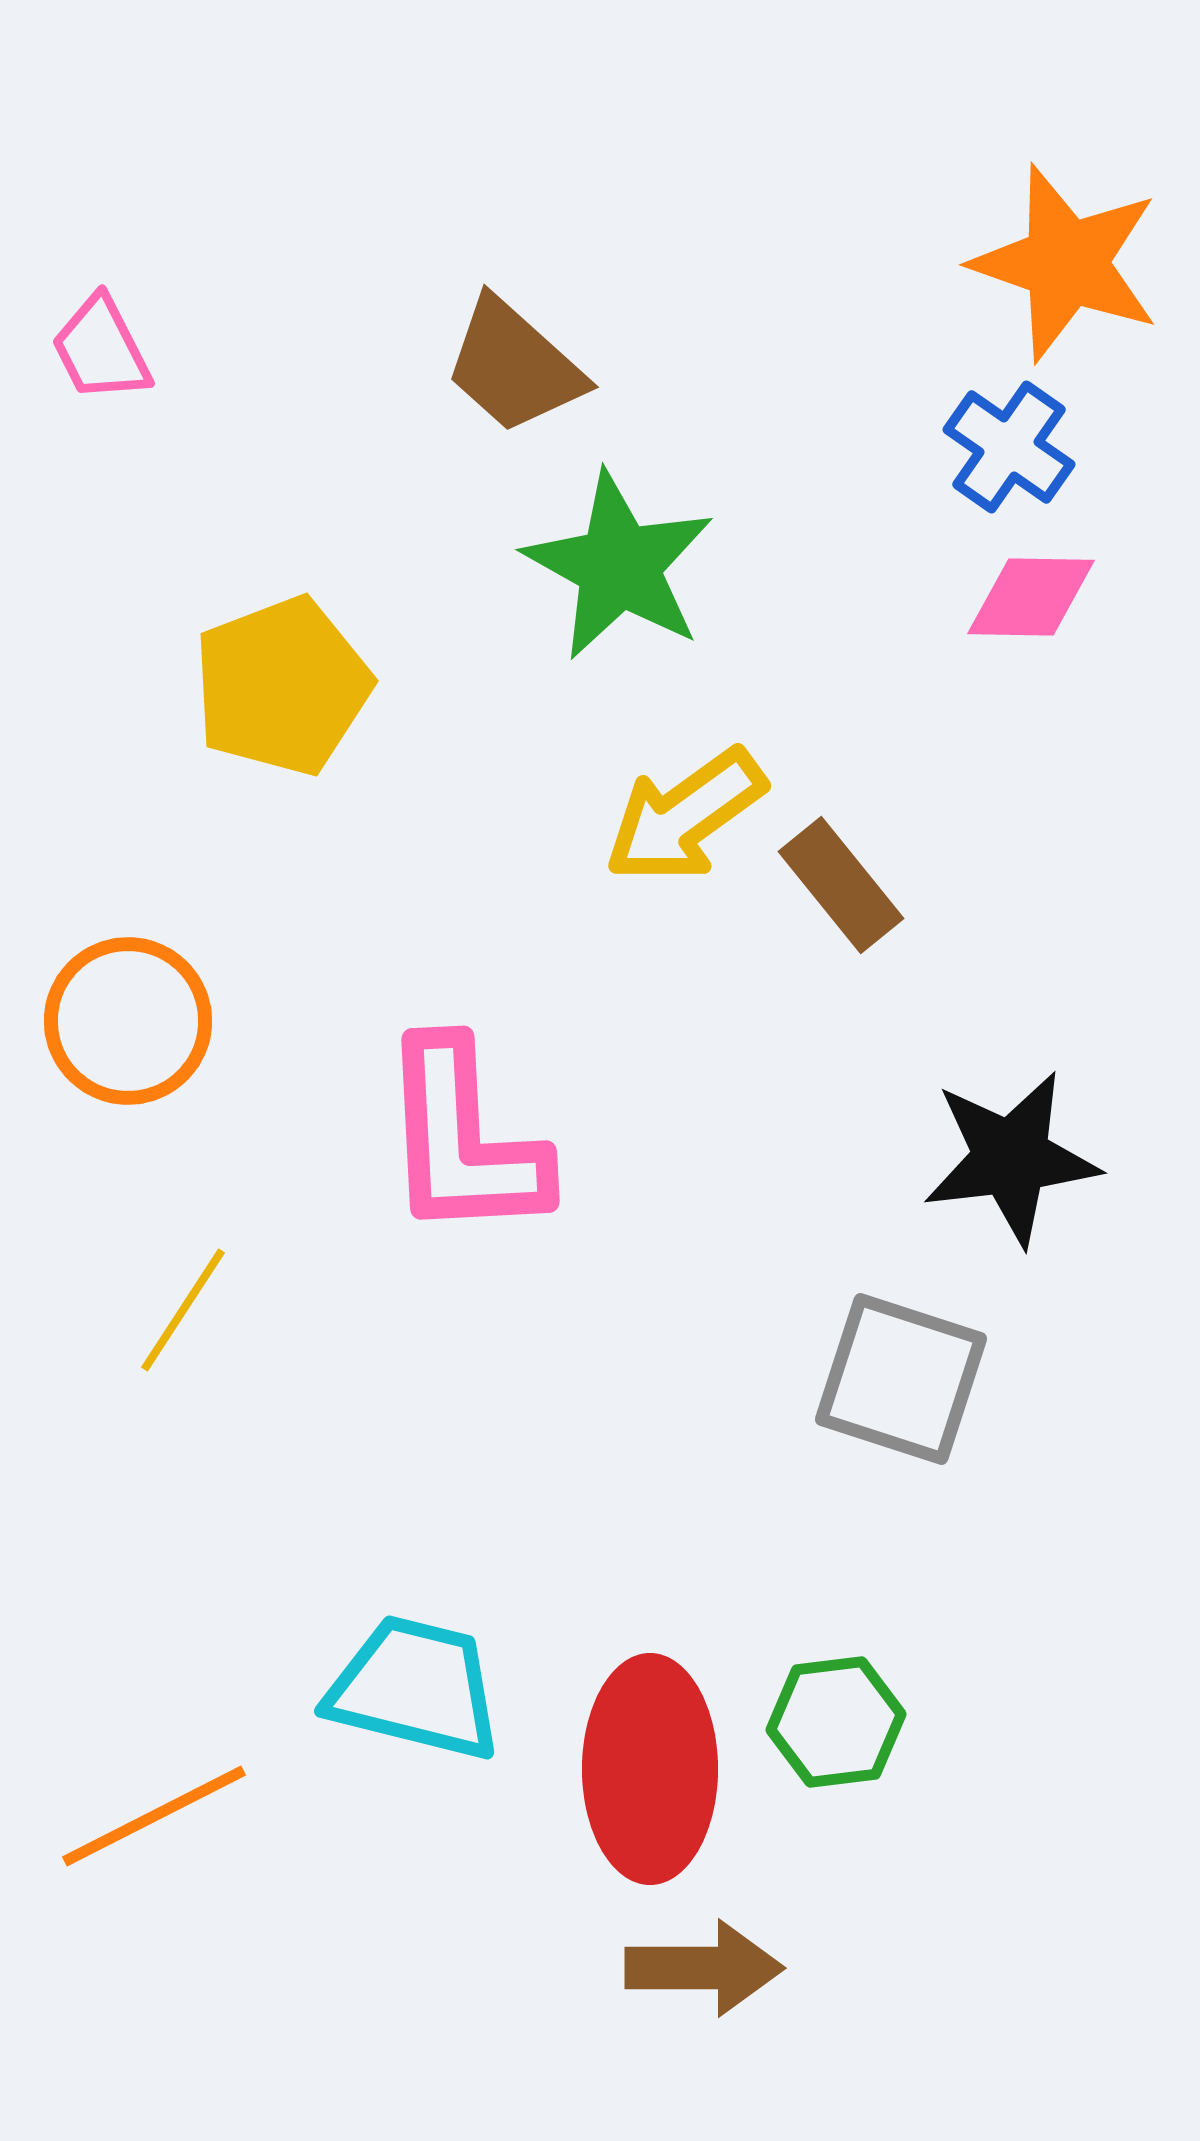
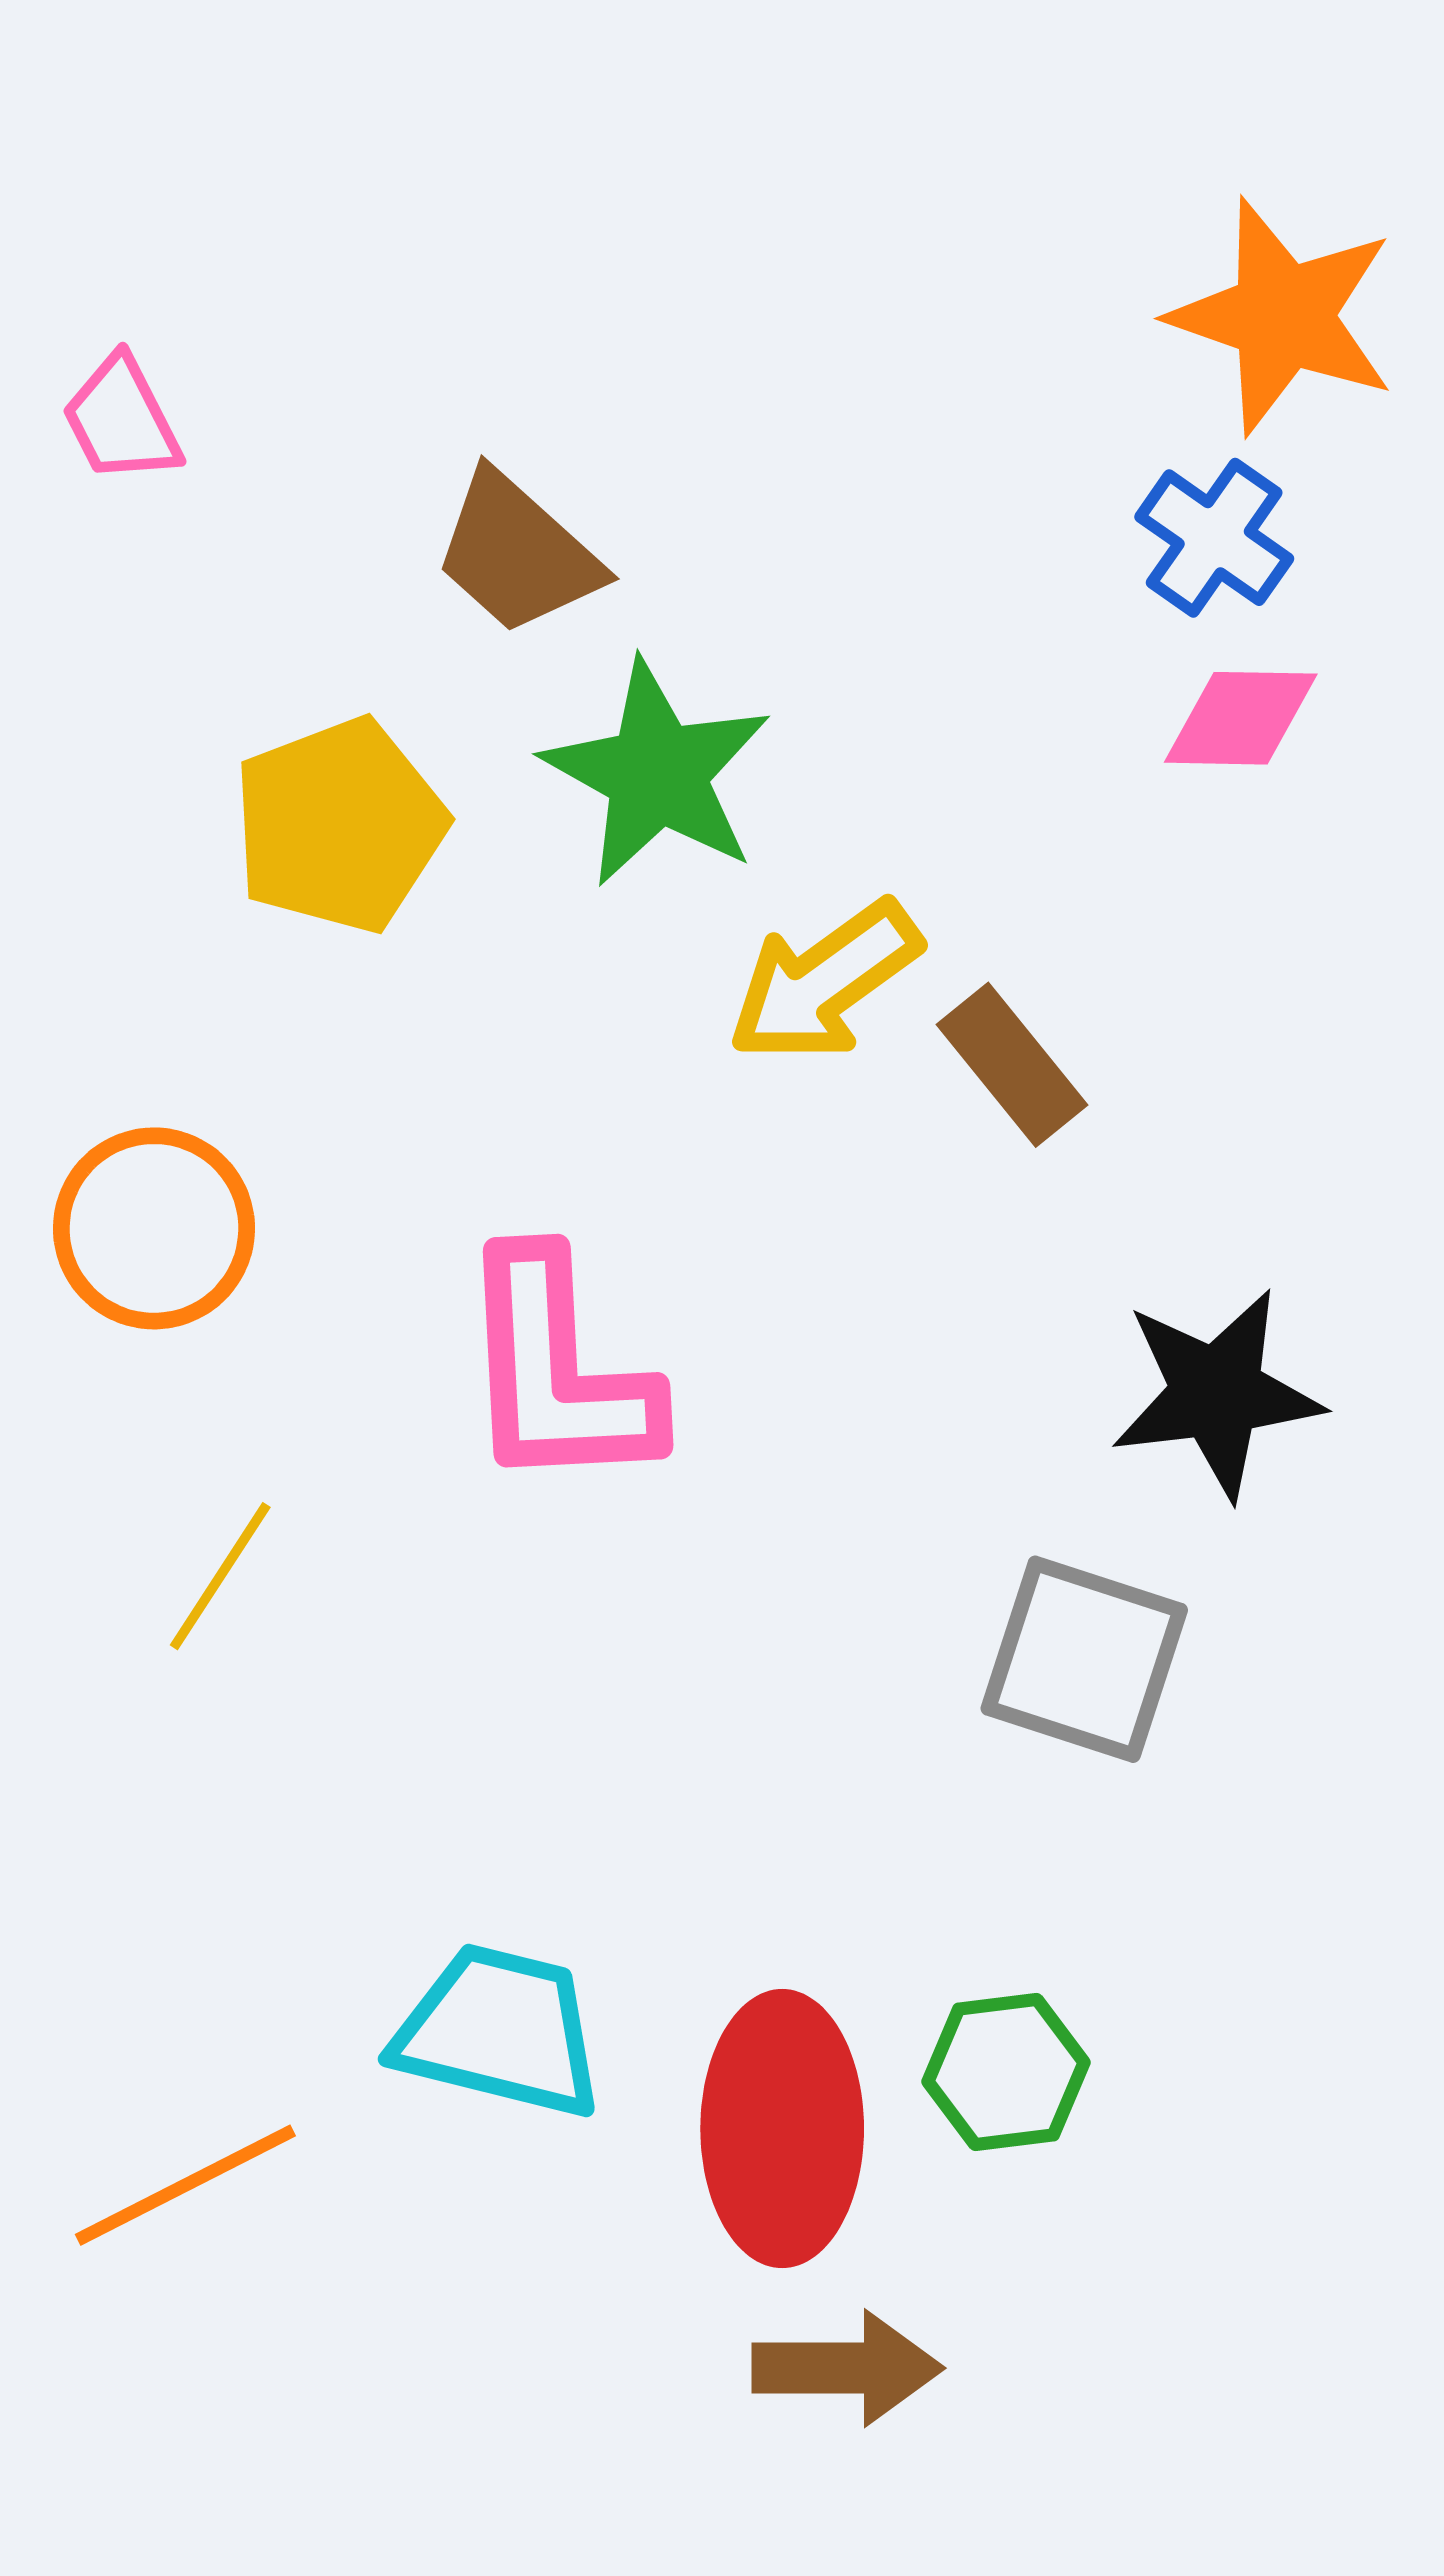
brown trapezoid: (514, 366) -> (517, 553), moved
green star: (619, 566) -> (657, 774), moved

